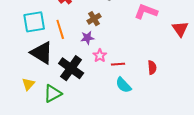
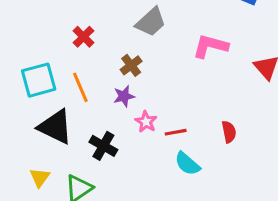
black cross: (71, 68) -> (103, 146), size x0.7

